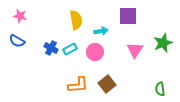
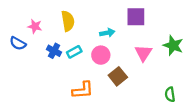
pink star: (20, 16) -> (35, 26), moved
yellow semicircle: (76, 20) -> (68, 21), moved
green star: (163, 43) -> (173, 45), turned -30
brown square: (107, 84) -> (118, 76), moved

